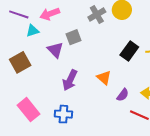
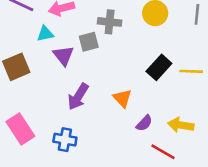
gray cross: (97, 15) -> (110, 22), moved, turned 30
cyan triangle: (33, 31) -> (45, 34), moved

